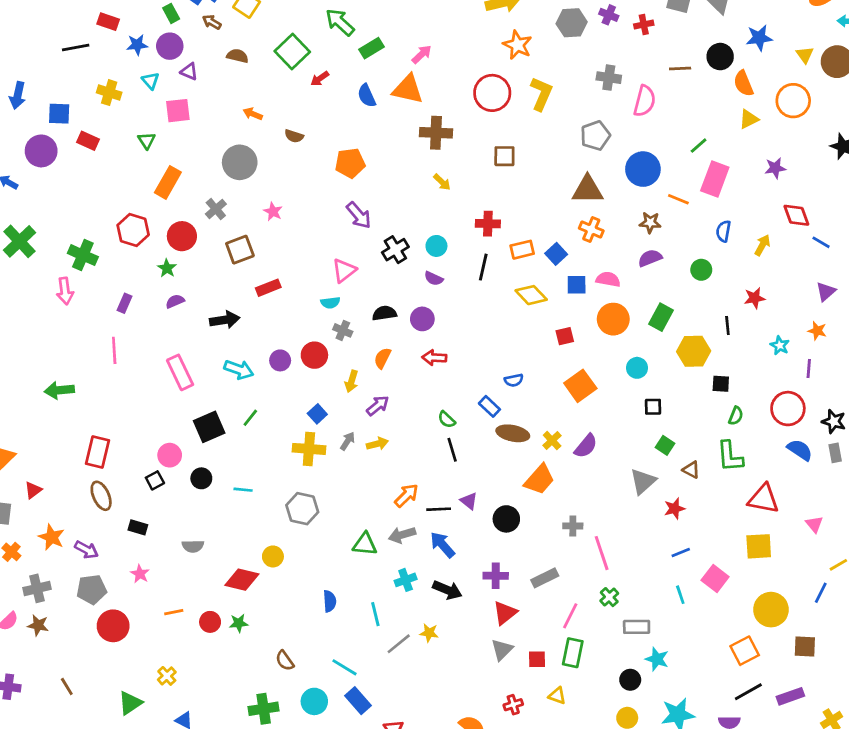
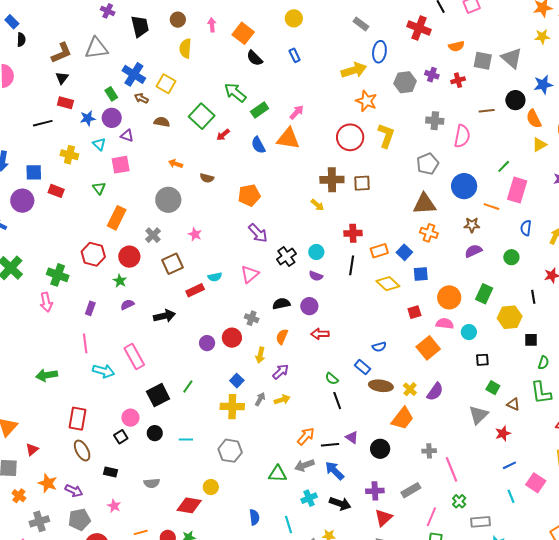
brown cross: (436, 133) -> (332, 180), moved
pink semicircle: (608, 279) -> (445, 324), moved
cyan semicircle: (330, 303) -> (215, 277), moved
cyan arrow: (239, 370) -> (104, 371), moved

